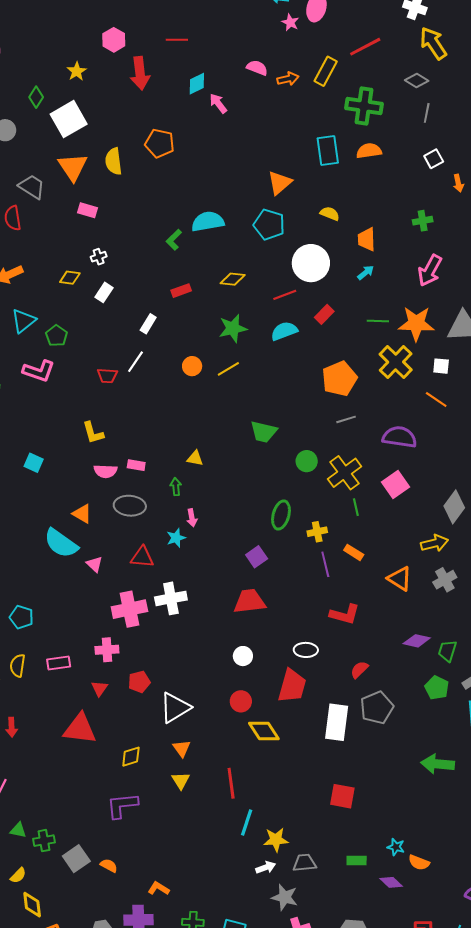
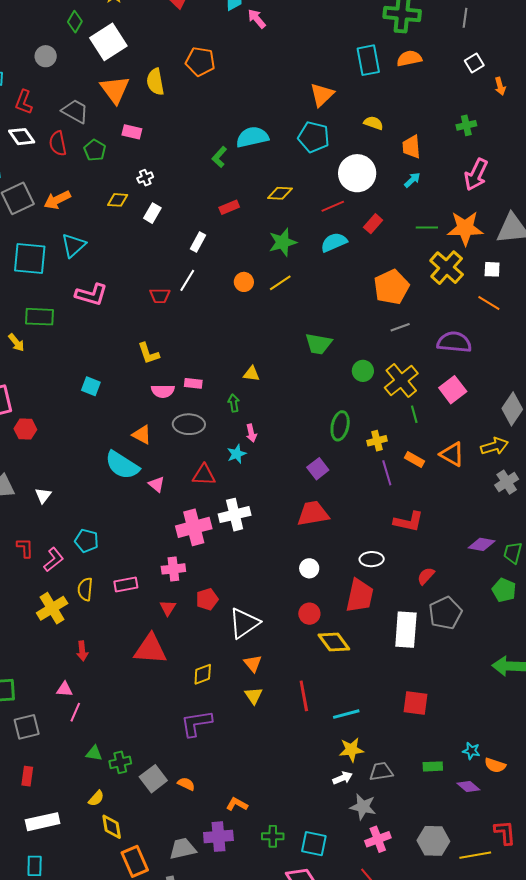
green pentagon: (57, 336) -> (95, 150), moved
orange triangle: (400, 579) -> (452, 454), moved
cyan line: (247, 822) -> (346, 714), moved, turned 60

